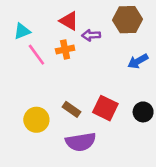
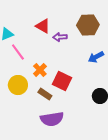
orange cross: (65, 49) -> (40, 70), moved, turned -32
red square: (105, 108) -> (62, 81), moved
yellow circle: (36, 120) -> (18, 85), moved

